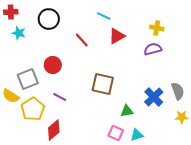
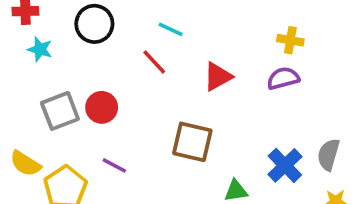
cyan line: (104, 16) -> (171, 29), moved
red triangle: (117, 36) -> (218, 77), moved
gray square: (28, 79) -> (60, 111), moved
gray semicircle: (178, 91) -> (328, 155), turned -144

